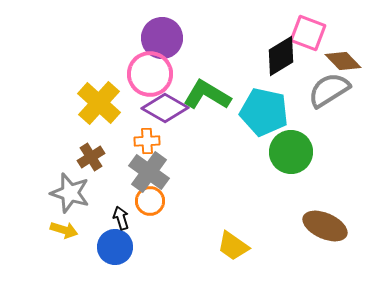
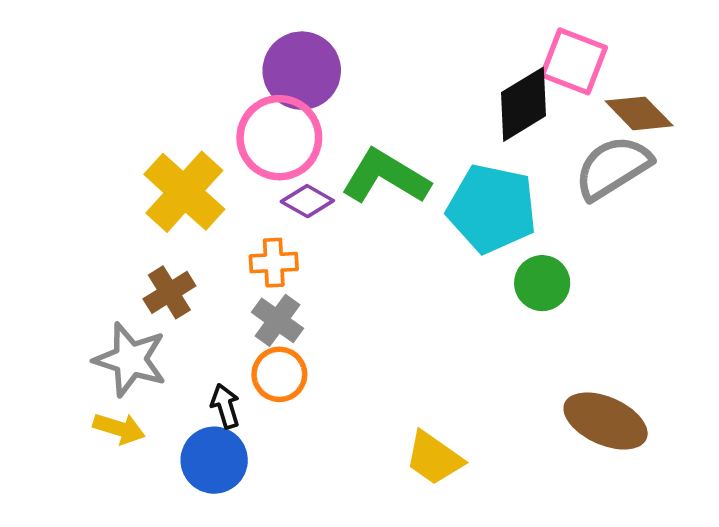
purple diamond: (165, 108) -> (307, 201), size x0.6
green circle: (291, 152) -> (542, 283), size x0.7
gray cross: (149, 172) -> (277, 320), size x0.7

